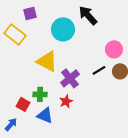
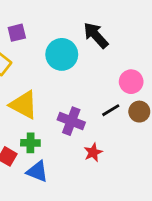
yellow triangle: (47, 61) -> (24, 105), moved
purple cross: (70, 78) -> (71, 121), turned -30
red star: (66, 101) -> (93, 152), moved

